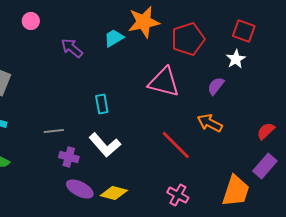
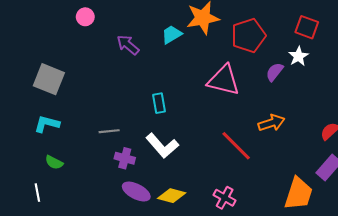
purple semicircle: (216, 86) -> (275, 72), moved
orange arrow: (210, 123) -> (271, 123), turned 135
pink cross: (178, 195) -> (225, 198), moved

